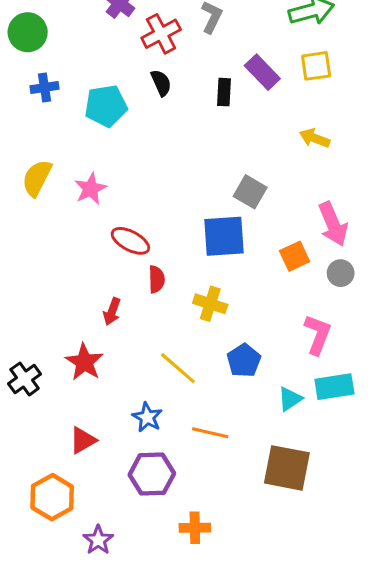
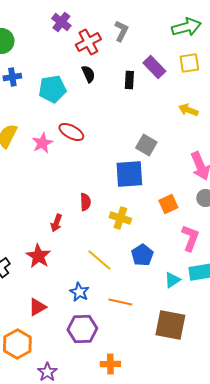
red ellipse: (130, 241) -> (71, 132), moved
orange square: (295, 256) -> (168, 204), moved

